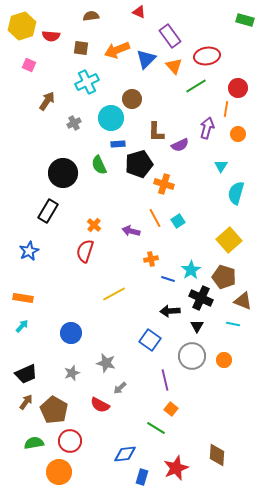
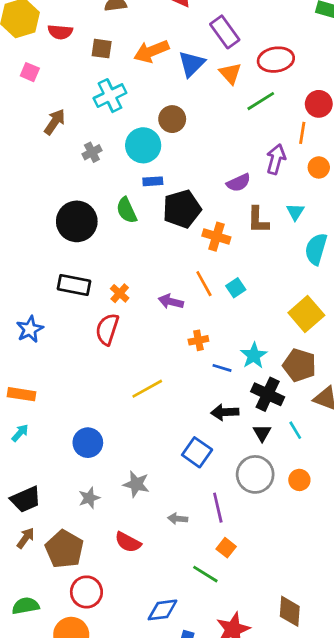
brown L-shape: (156, 132) -> (258, 220), moved
black rectangle: (48, 211) -> (74, 285), moved, turned 70
cyan line: (233, 324) -> (295, 430), moved, turned 48
gray arrow: (120, 388) -> (178, 519), moved, turned 48
green semicircle: (34, 443) -> (26, 606), moved

